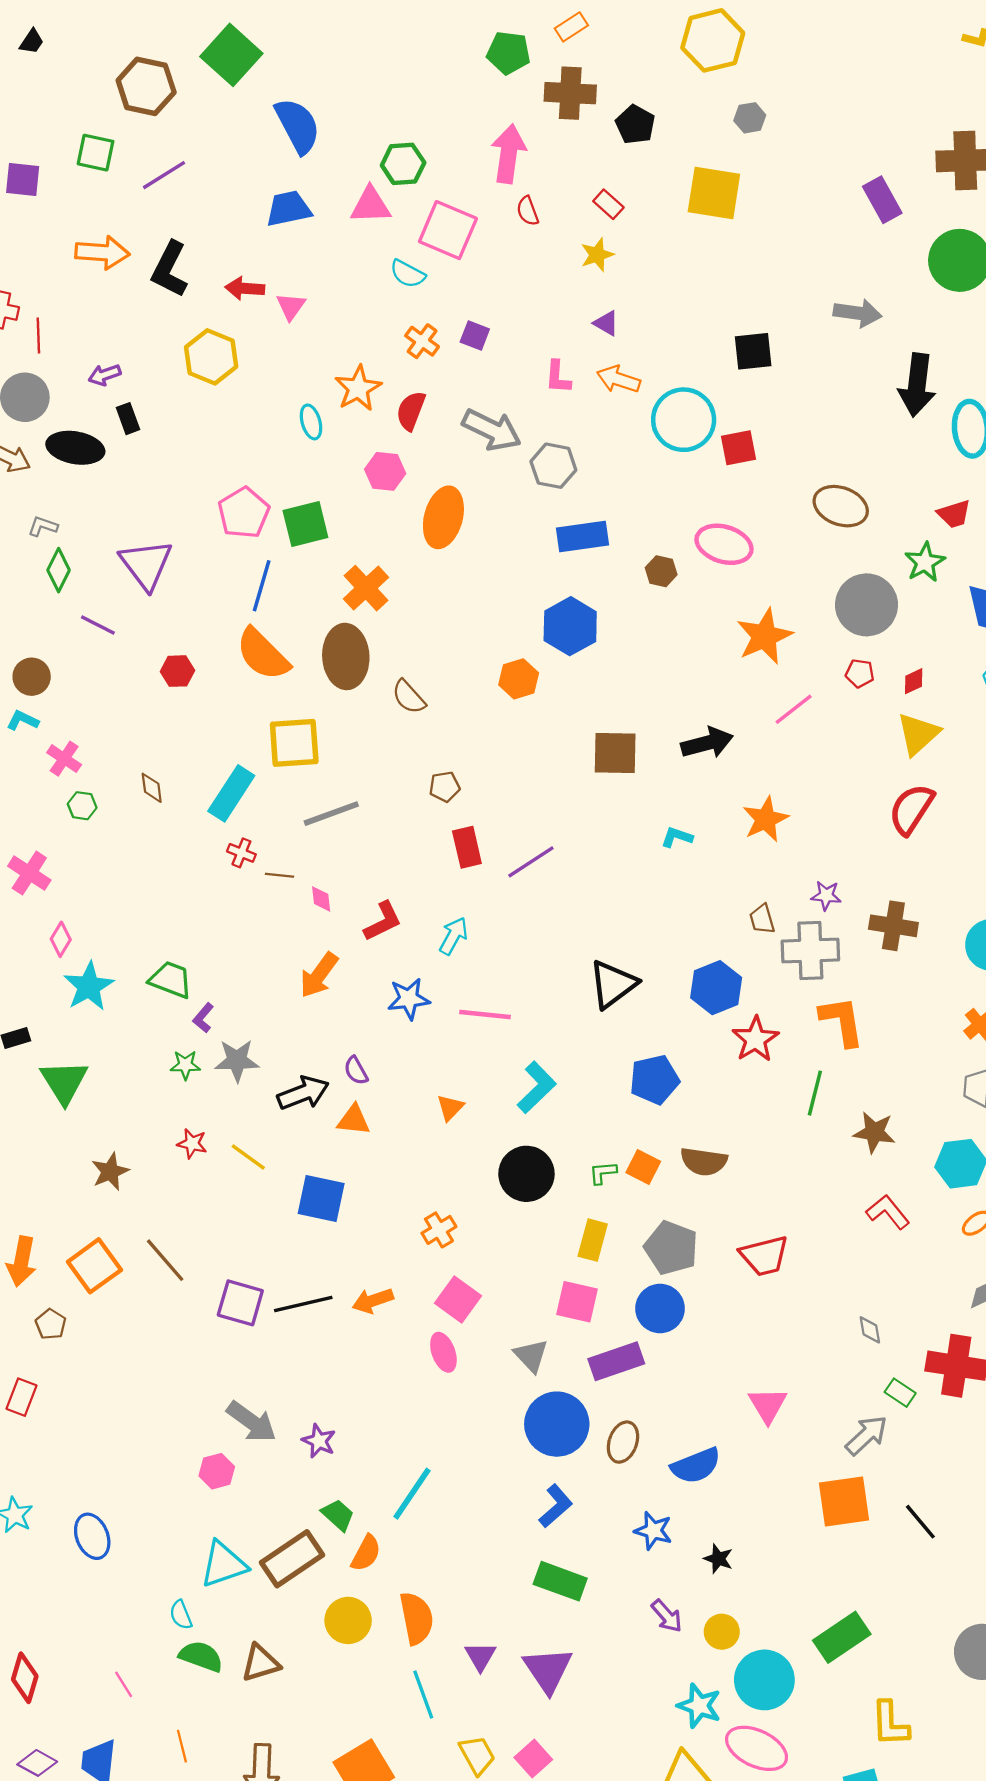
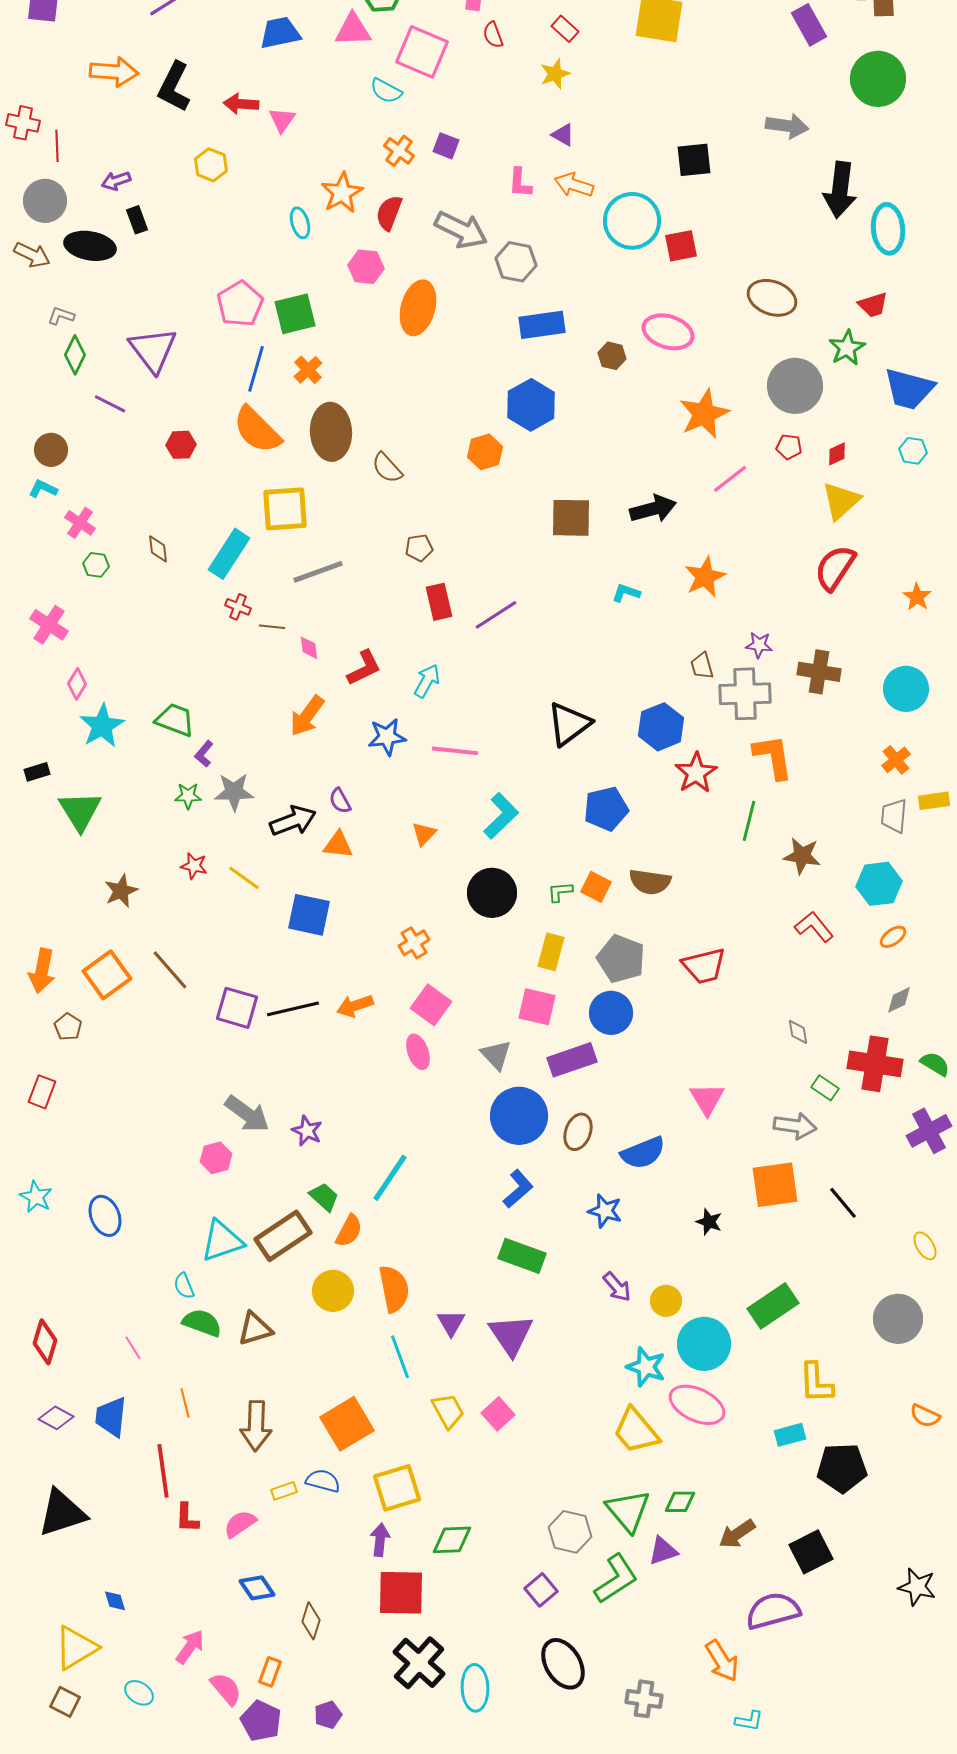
yellow hexagon: (211, 357) -> (211, 165), size x0.7
orange cross: (366, 588) -> (308, 370), moved, size x0.7
gray arrow: (867, 1435) -> (795, 1126), turned 51
black star: (718, 1559) -> (709, 1222), moved

